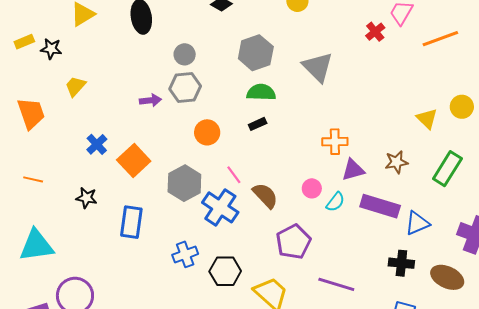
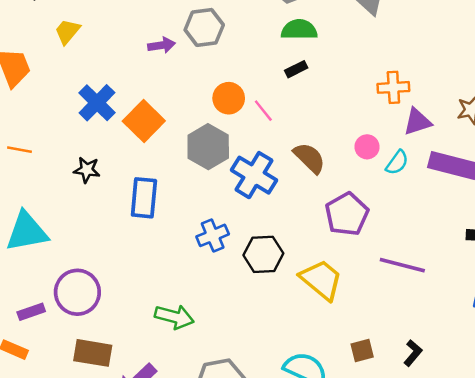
orange circle: (207, 132) -> (229, 98), moved
blue cross: (97, 144) -> (97, 103), size x1.4
pink line: (234, 175) -> (263, 111), moved

